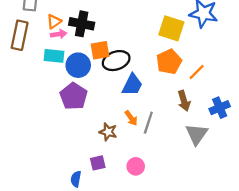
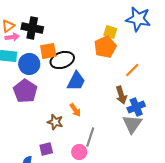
yellow square: (171, 28) -> (110, 32), size x0.6
orange pentagon: (169, 62) -> (105, 47), moved
blue cross: (220, 108) -> (136, 107), moved
gray line: (148, 123) -> (90, 137), moved

